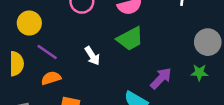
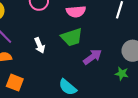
purple arrow: (161, 78) -> (93, 57), moved

